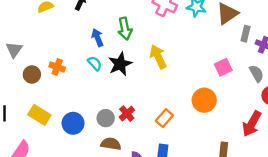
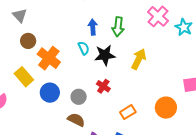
gray triangle: (14, 50) -> (20, 15), turned -35
yellow arrow: (158, 57) -> (139, 59), turned 35
orange cross: (57, 67) -> (49, 58), moved, size x1.6
red cross: (127, 114) -> (103, 86), moved, turned -32

